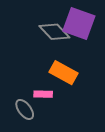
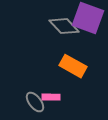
pink rectangle: (43, 94) -> (51, 97), moved

